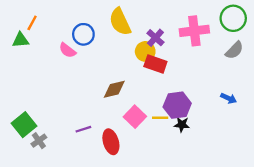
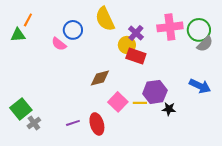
green circle: (233, 18) -> (199, 30), moved
blue arrow: (229, 98) -> (200, 86), size x1.5
black star: (182, 125) -> (169, 109), moved
purple line: (83, 129) -> (73, 123), moved

